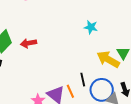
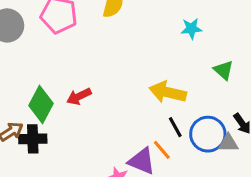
cyan star: (91, 27) -> (191, 29), moved
yellow arrow: (108, 59) -> (168, 92), moved

